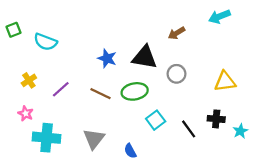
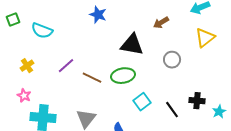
blue star: (107, 58) -> (98, 15), moved
gray circle: (176, 74) -> (172, 60), moved
yellow triangle: (225, 82) -> (205, 38), moved, turned -30
purple line: (61, 89) -> (66, 66), moved

